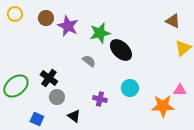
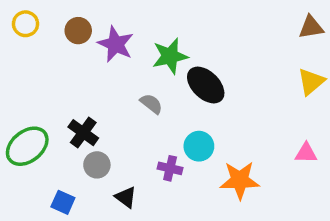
brown triangle: (173, 21) -> (311, 27), moved, turned -35
cyan circle: (130, 88) -> (199, 146), moved
orange star: (163, 106) -> (240, 180), moved

